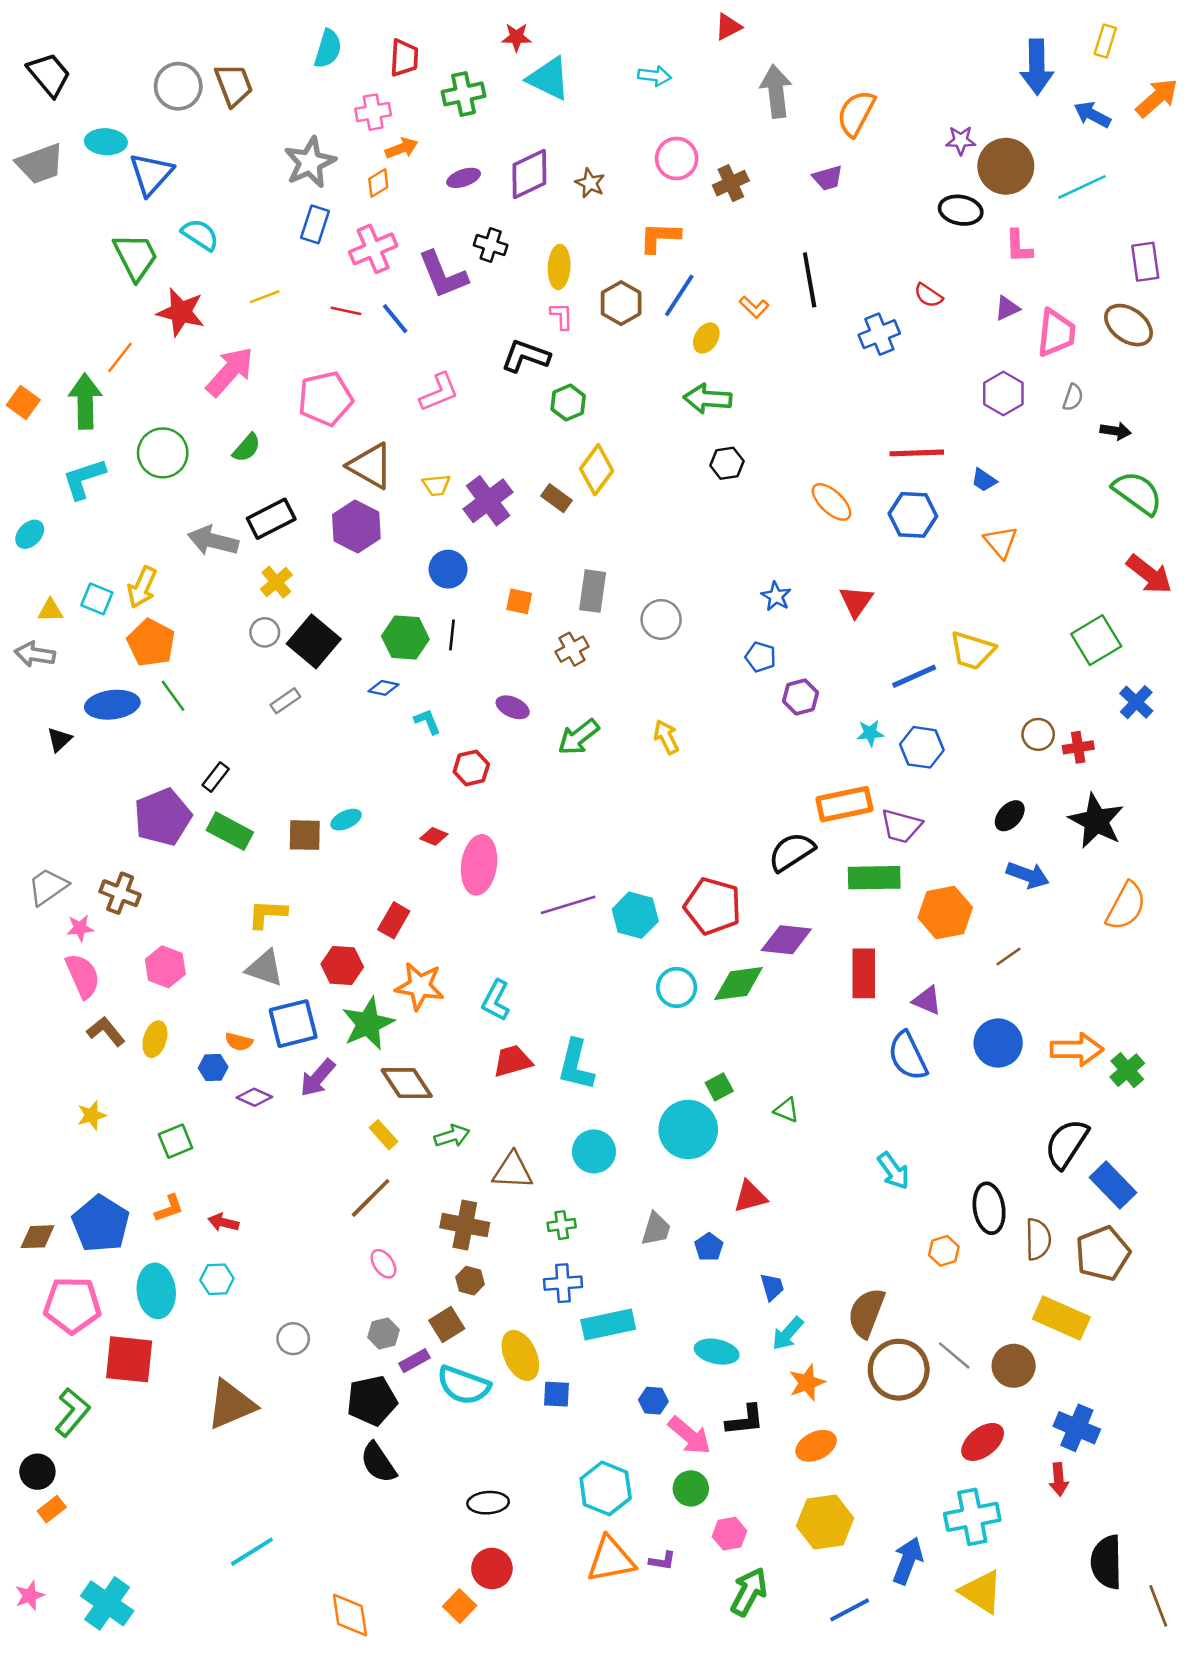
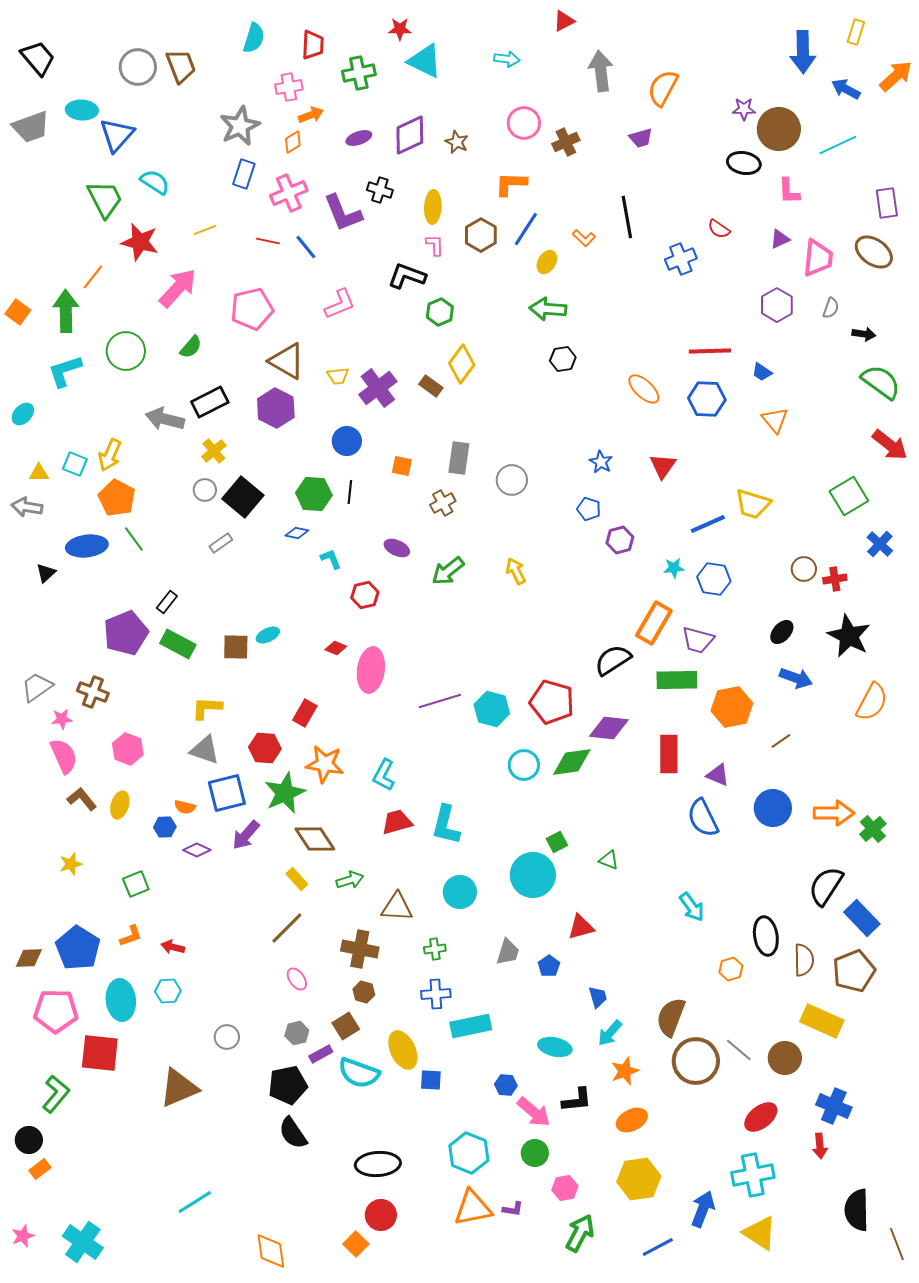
orange rectangle: (844, 804) -> (654, 623), turned -48
black ellipse: (488, 1503) -> (378, 1164), size x1.4

